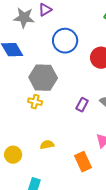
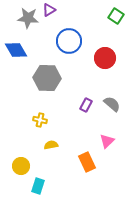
yellow cross: (35, 102) -> (40, 120), moved
yellow circle: (13, 155) -> (21, 166), moved

